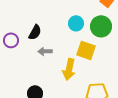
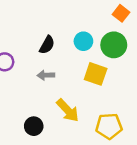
black semicircle: (35, 32) -> (47, 45), moved
yellow arrow: (69, 69) -> (68, 110), moved, turned -55

